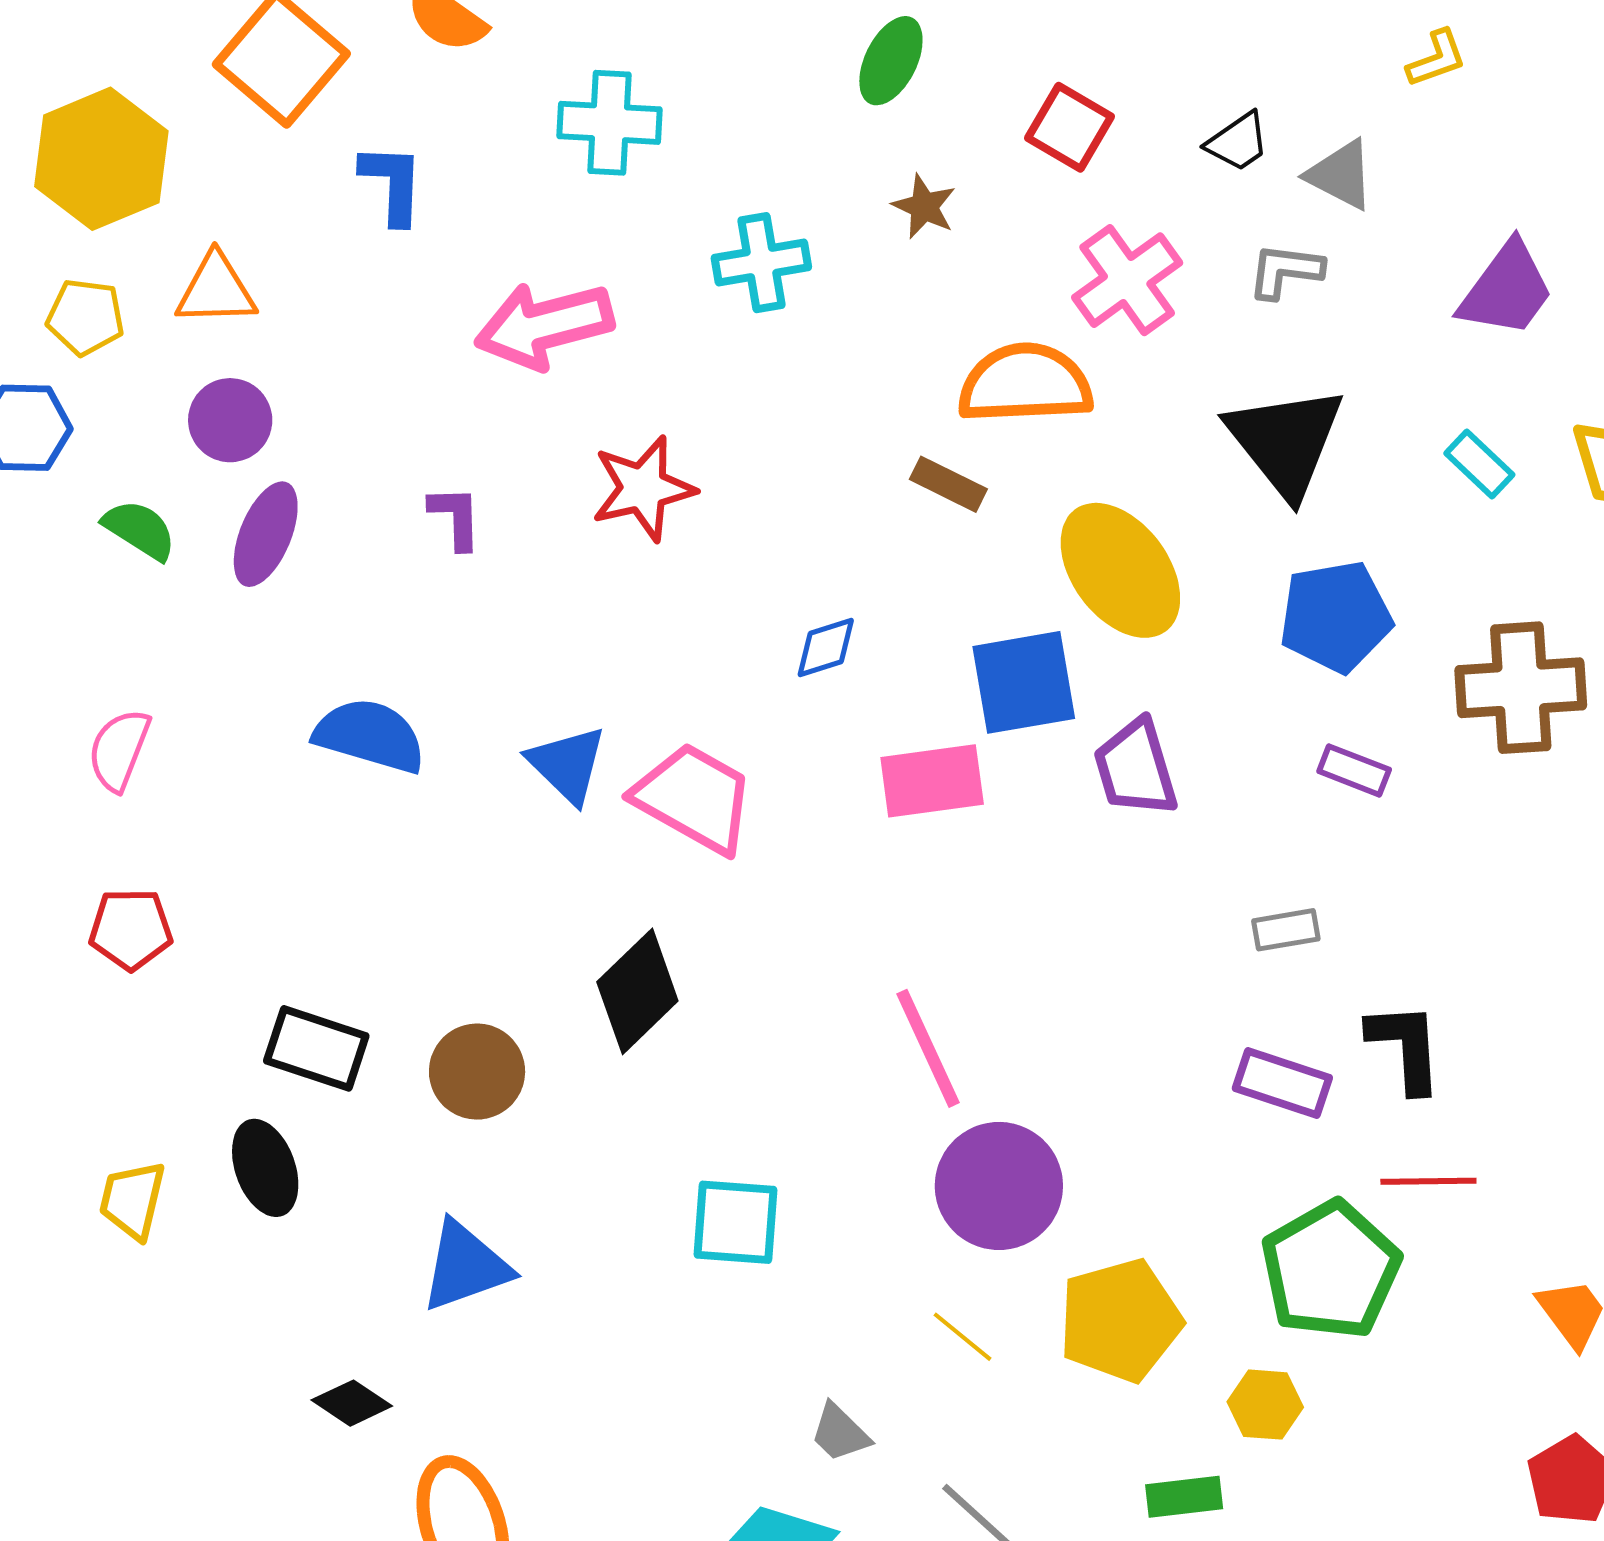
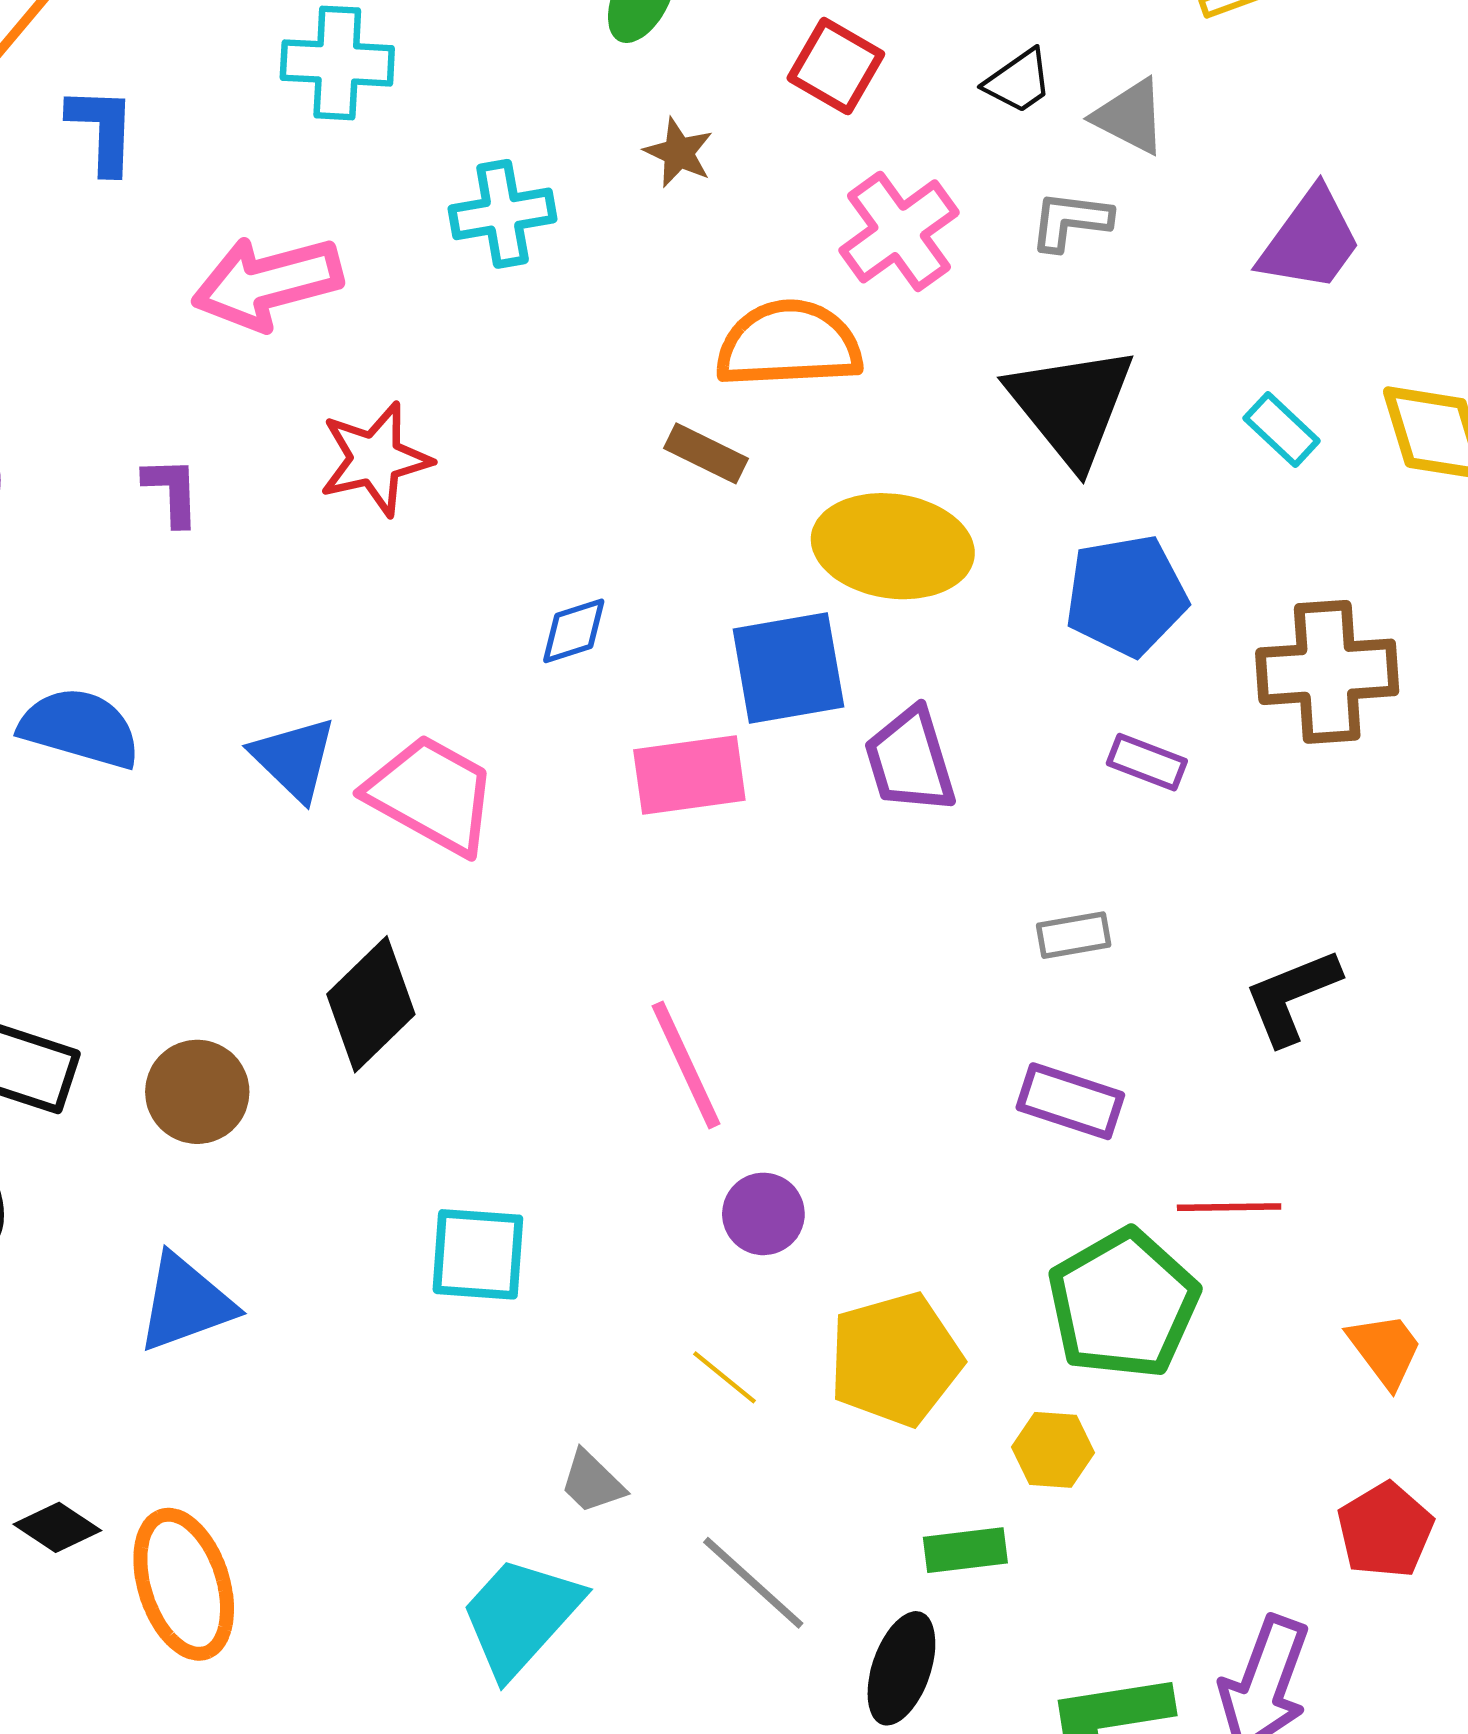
yellow ellipse: (1120, 570) -> (893, 546), turned -45
black L-shape: (1405, 1047) -> (1292, 996), moved, turned -108
purple circle: (999, 1186) -> (763, 1214), size x0.6
black diamond: (352, 1403) -> (57, 1527), moved

